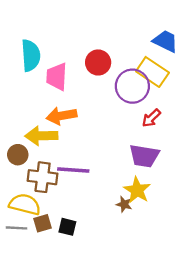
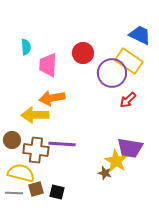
cyan semicircle: (31, 55) -> (26, 47), size x0.6
brown circle: (18, 155) -> (12, 140), moved
purple trapezoid: (144, 156) -> (130, 148), moved

